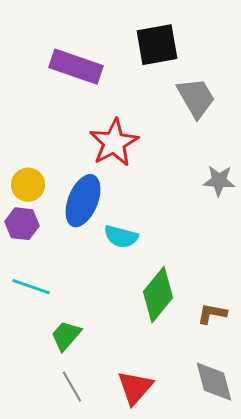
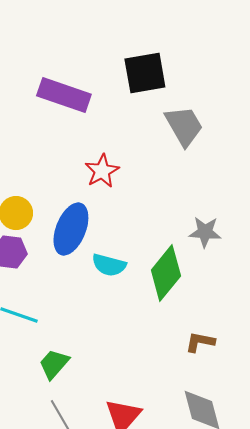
red star: (114, 143) -> (102, 171), size x0.7
gray star: (219, 181) -> (205, 232), moved
green diamond: (158, 295) -> (166, 273), moved

